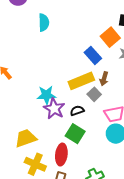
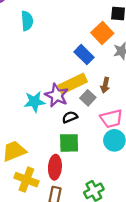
brown arrow: (104, 79) -> (105, 85), moved
purple star: (54, 109) -> (57, 95), moved
green square: (75, 134) -> (69, 143), turned -30

